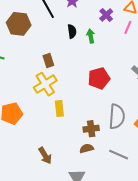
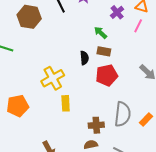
black semicircle: (72, 31) -> (84, 58), moved
green arrow: (91, 36) -> (101, 33), turned -40
brown rectangle: (48, 60) -> (104, 51), moved, turned -64

